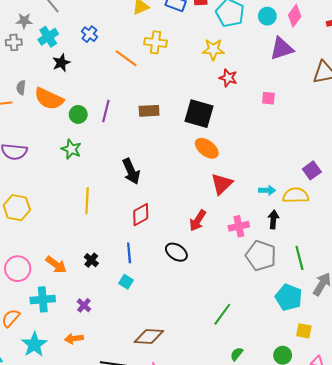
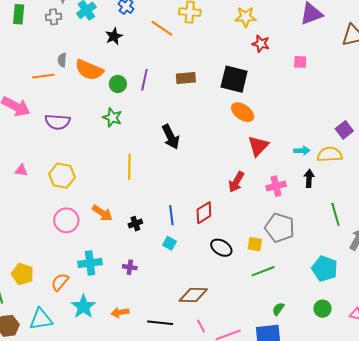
black star: (61, 63) -> (114, 36), moved
red diamond: (141, 215) -> (204, 213), moved
black ellipse: (176, 252) -> (221, 248), moved
gray pentagon: (261, 256) -> (280, 228), moved
black cross: (91, 260) -> (135, 224), turned 32
orange arrow: (56, 265) -> (102, 213), moved
pink circle: (18, 269) -> (66, 220), moved
cyan pentagon: (289, 297) -> (325, 269), moved
purple cross: (84, 305) -> (130, 267), turned -32
green line: (222, 314) -> (263, 271), turned 35
yellow square: (304, 331) -> (255, 244), moved
orange arrow: (74, 339) -> (120, 312), moved

